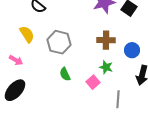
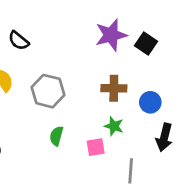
green semicircle: (65, 74) -> (56, 136), turned 40
pink square: (93, 82) -> (96, 147), turned 32

